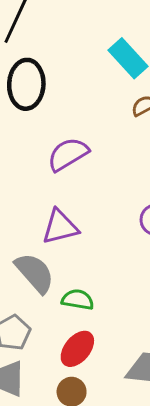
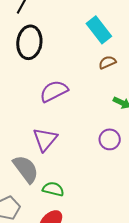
purple triangle: (60, 227) -> (45, 139), turned -40

